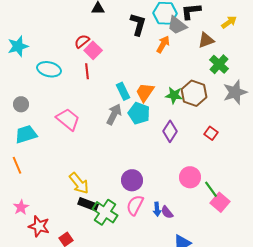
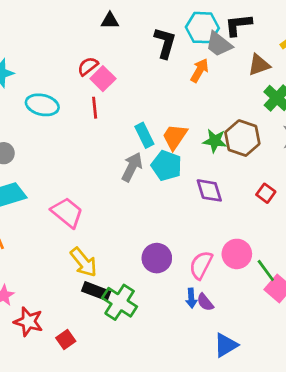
pink trapezoid: (68, 119) -> (67, 213), moved
purple diamond: (170, 131) -> (209, 190), turned -50
pink semicircle: (135, 205) -> (201, 265), moved

